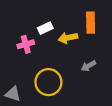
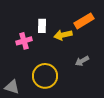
orange rectangle: (91, 23) -> (84, 21), turned 60
white rectangle: (45, 28) -> (42, 26), turned -64

